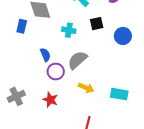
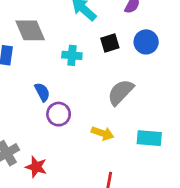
blue circle: (123, 36) -> (146, 42), moved
gray semicircle: (77, 60) -> (121, 92), moved
red star: (50, 100) -> (36, 167), moved

